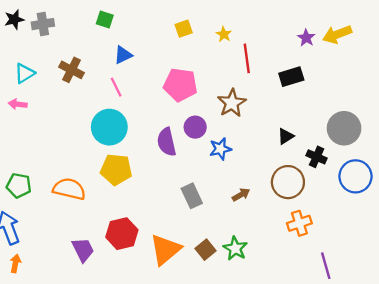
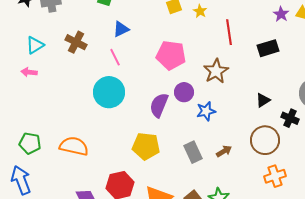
yellow star: (224, 34) -> (200, 11), moved
purple semicircle: (167, 142) -> (159, 105), turned 35
yellow pentagon: (116, 169) -> (146, 146), moved
gray rectangle: (192, 196) -> (193, 152), moved

